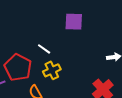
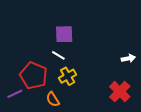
purple square: (74, 22) -> (64, 34), moved

